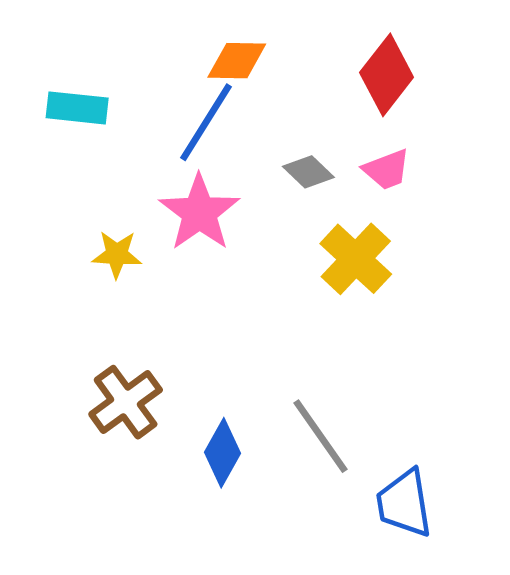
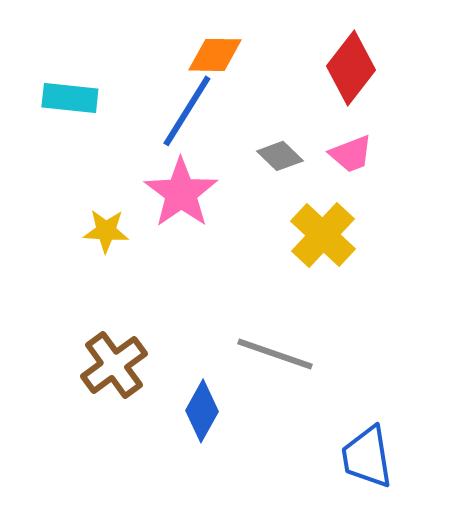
gray line: (321, 436) -> (275, 354), moved, turned -36

